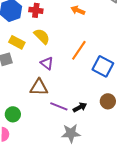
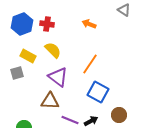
purple triangle: (47, 63) -> (58, 77), size x1.5
blue square: (103, 66) -> (98, 92), moved

